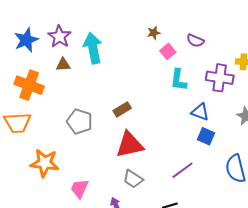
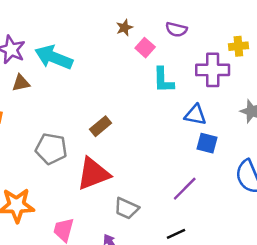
cyan arrow: (93, 48) -> (54, 57), turned -48
red triangle: (130, 145) -> (93, 174), moved

